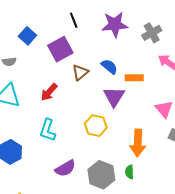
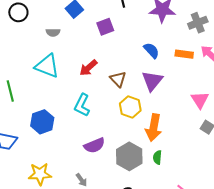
purple square: (60, 49) -> (105, 27), size x0.7
brown triangle: (80, 72) -> (118, 79), moved, turned -42
orange rectangle: (134, 78) -> (184, 54), moved
orange arrow: (138, 143) -> (154, 128), moved

